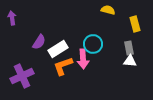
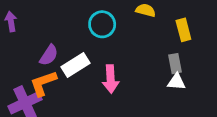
cyan circle: (93, 44) -> (102, 24), moved
orange L-shape: (63, 66) -> (43, 83), moved

